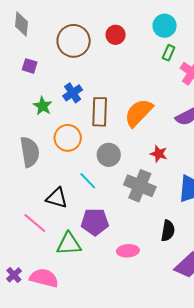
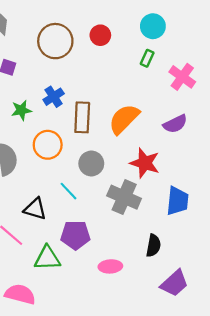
green rectangle: (169, 53) -> (147, 58), moved
green star: (43, 106) -> (21, 110), turned 30
red star: (159, 154) -> (145, 163), size x1.6

